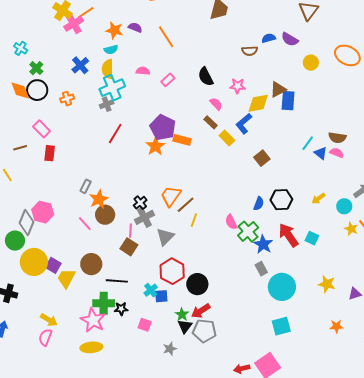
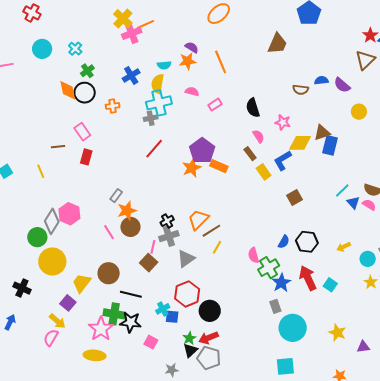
orange star: (114, 30) -> (188, 61), moved, turned -30
purple square: (53, 265) -> (68, 303), moved
black star: (121, 309) -> (130, 322), size x1.5

